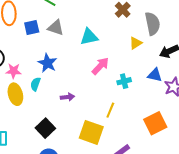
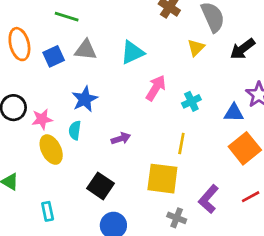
blue star: (47, 63) -> (85, 99), turned 30
blue triangle: (155, 75) -> (234, 113), moved

